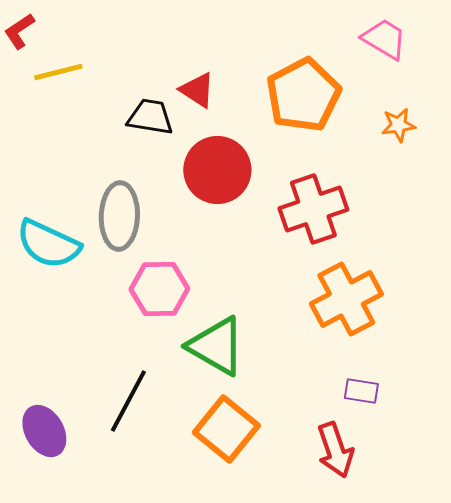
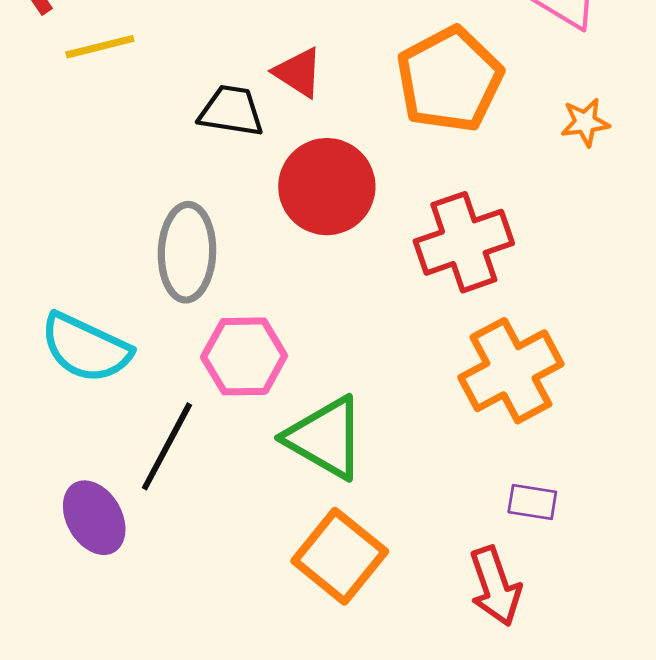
cyan semicircle: (48, 244) -> (86, 348), moved
black line: (128, 401) -> (167, 446), moved
purple ellipse: (44, 431) -> (94, 518), moved

